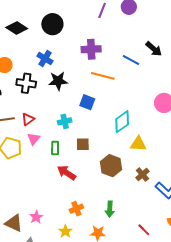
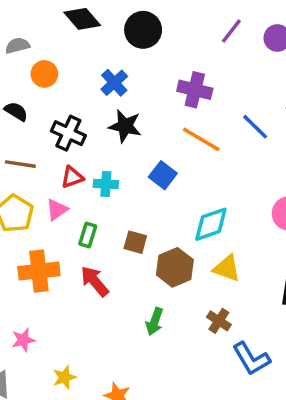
black cross: (26, 83) -> (68, 133), moved
red triangle: (28, 119) -> (72, 177), moved
cyan cross: (65, 121) -> (106, 184), moved
brown hexagon: (111, 166) -> (175, 267), moved
brown cross: (142, 174) -> (219, 321), turned -32
orange cross: (76, 209) -> (39, 271), moved, size x1.6
green arrow: (110, 209) -> (155, 322), moved

